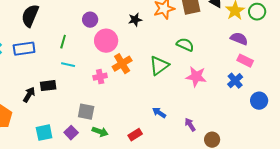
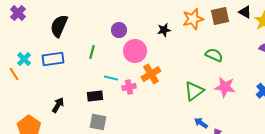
cyan line: (68, 65) -> (111, 78), moved
green triangle: (159, 66) -> (194, 91), moved
black rectangle: (48, 86) -> (95, 96), moved
gray square: (86, 112) -> (98, 122), moved
blue arrow: (159, 113) -> (201, 123), moved

